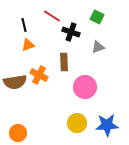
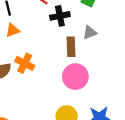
black cross: (71, 32) -> (60, 16), turned -30
brown rectangle: (64, 62) -> (71, 47), moved

